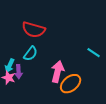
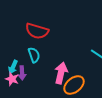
cyan semicircle: (31, 54) -> (34, 55), turned -56

